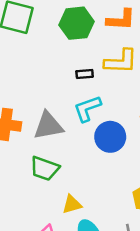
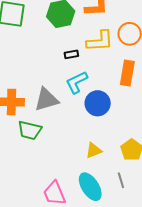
green trapezoid: (45, 168) -> (30, 130), moved
yellow triangle: (72, 204) -> (94, 150), moved

